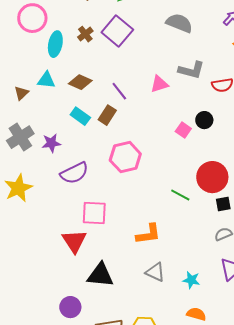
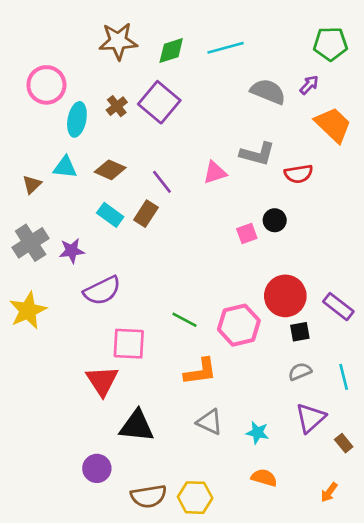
gray semicircle: (179, 23) -> (268, 92), moved
pink square: (183, 130) -> (247, 234), turned 35
pink hexagon: (125, 157) -> (239, 325), moved
green line: (180, 195) -> (184, 320), moved

